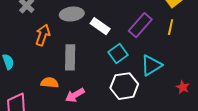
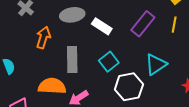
cyan square: (118, 54) -> (109, 62), moved
orange semicircle: (50, 83) -> (52, 86), size x1.5

